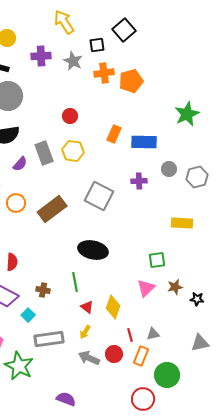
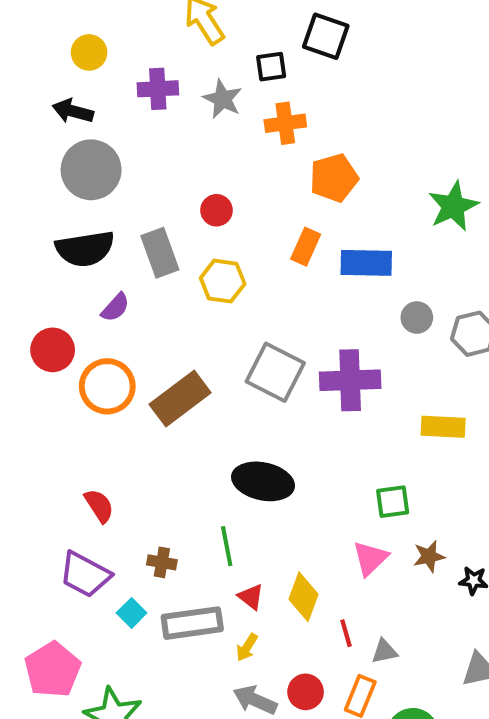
black square: (124, 30) -> (326, 36), turned -30
orange pentagon: (131, 81) -> (334, 178), moved
gray rectangle: (44, 153) -> (160, 253), moved
purple cross: (139, 181) -> (350, 380), moved, size x1.8
orange circle: (16, 203) -> (107, 386), size x1.4
red semicircle: (12, 262) -> (99, 506), turned -36
red line: (130, 335) -> (346, 633), moved
gray rectangle: (49, 339) -> (192, 623), moved

